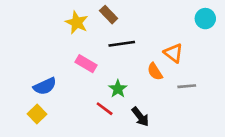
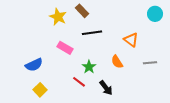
orange semicircle: (155, 72) -> (117, 62), moved
gray line: (187, 86) -> (150, 63), moved
yellow square: (37, 114) -> (40, 90), moved

